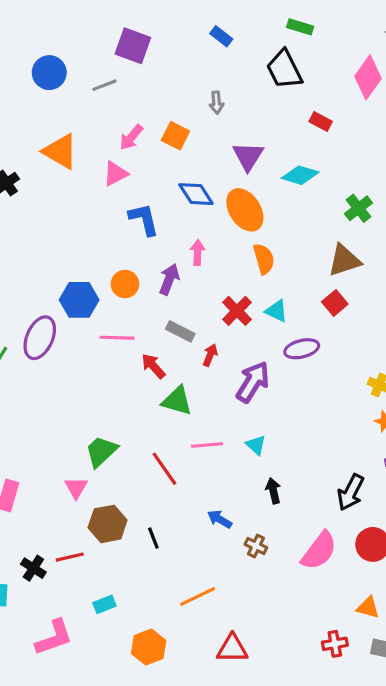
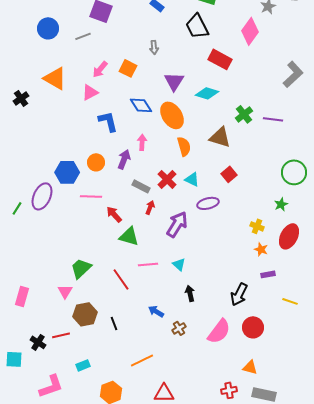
red rectangle: (321, 122) -> (220, 59), size x1.6
brown triangle: (344, 260) -> (220, 137), moved, turned 35
gray rectangle: (180, 331) -> (141, 186), moved
brown cross: (256, 546) -> (179, 328), turned 32

